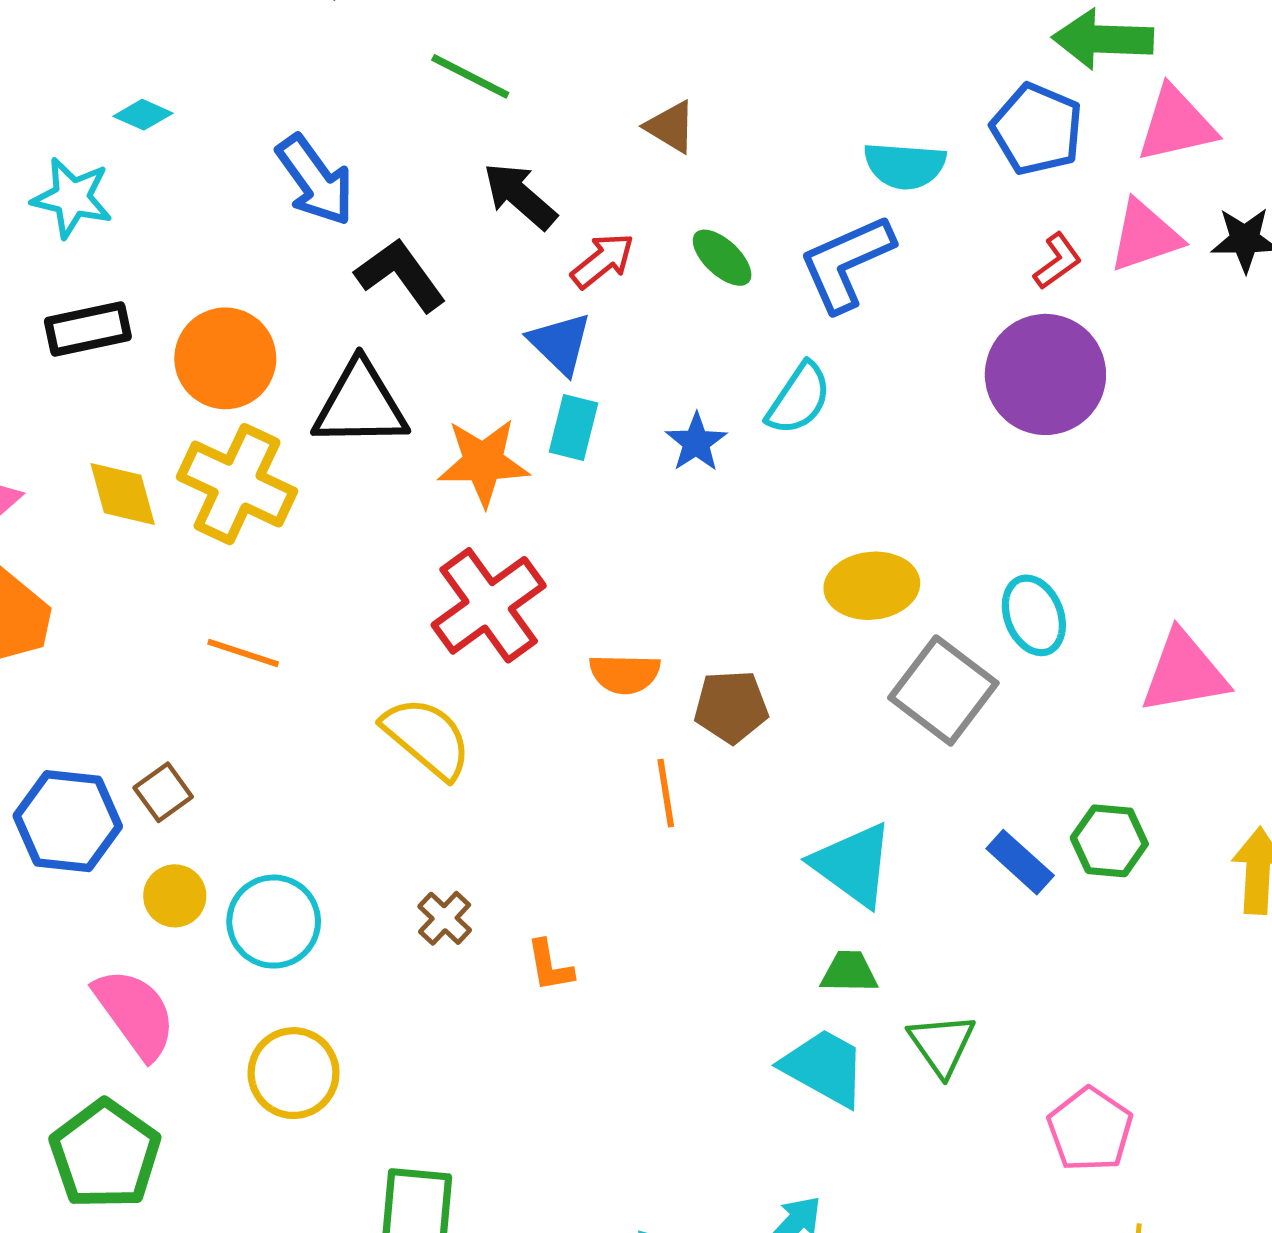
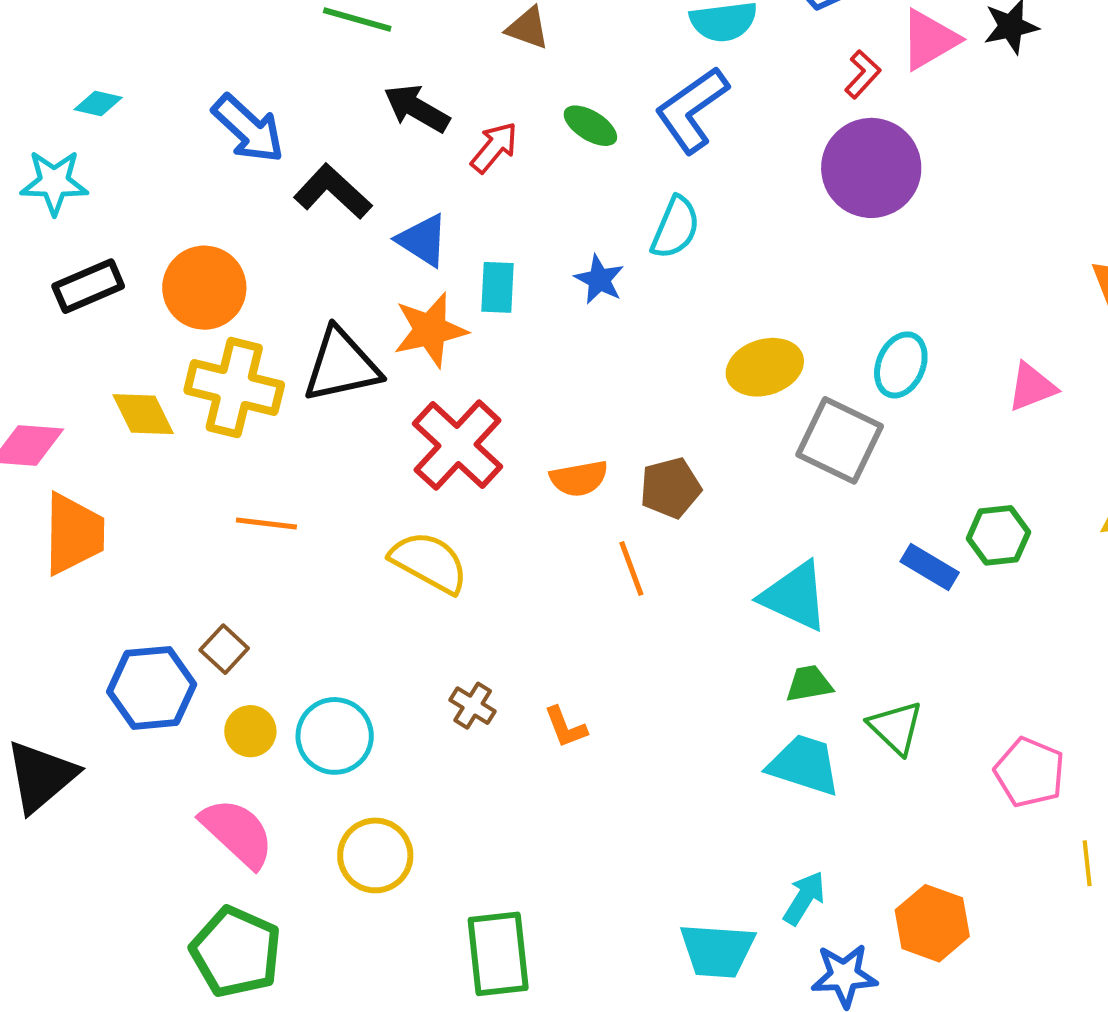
blue triangle: (560, 343) -> (423, 240), moved
black triangle: (360, 404) -> (341, 365), moved
cyan ellipse: (1034, 615) -> (901, 365), turned 56
pink triangle: (1184, 673) -> (1032, 387), size x0.7

